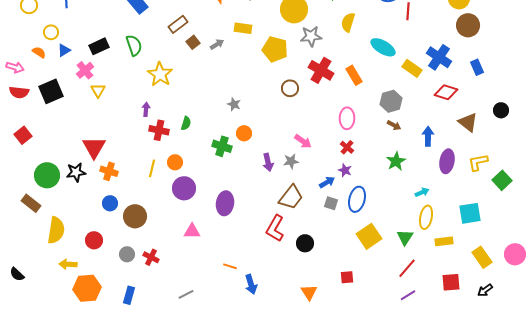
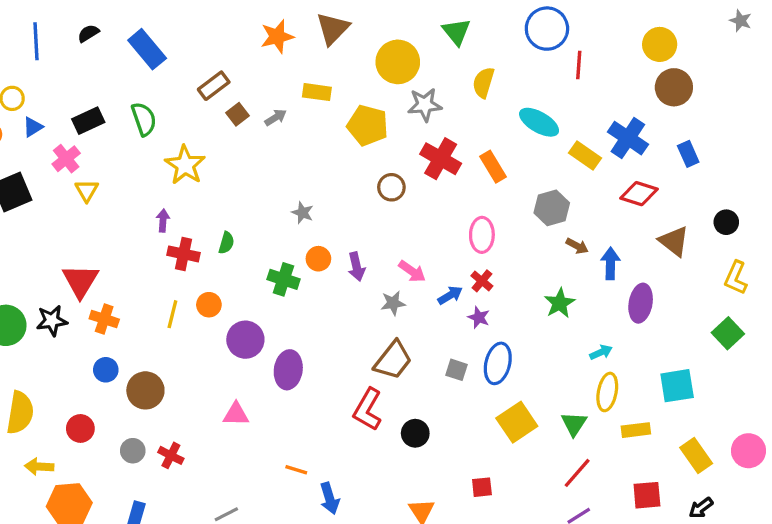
brown arrow: (394, 125) -> (577, 246), moved
purple arrow: (268, 162) -> (357, 267), moved
yellow L-shape: (478, 162) -> (736, 278), moved, turned -55
blue arrow: (327, 182) -> (450, 295), moved
purple circle: (184, 188) -> (245, 340), moved

